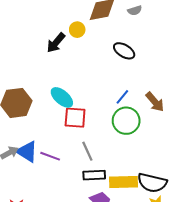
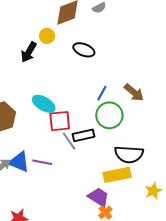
black ellipse: (124, 51) -> (84, 50), moved
gray line: (87, 151) -> (69, 141), moved
black rectangle: (94, 175) -> (84, 135), moved
black semicircle: (152, 183) -> (129, 154), moved

